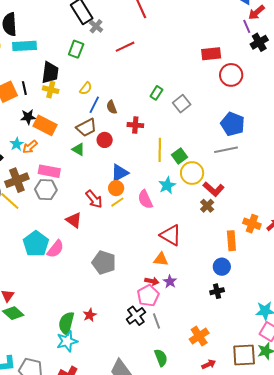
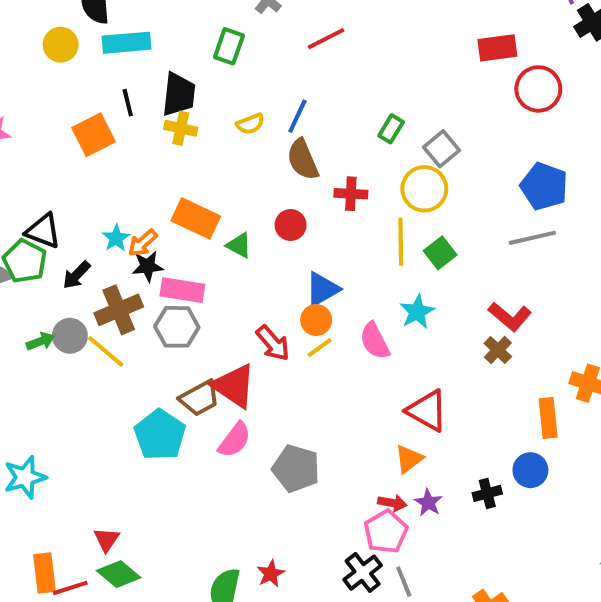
black line: (24, 88) -> (128, 103), moved
yellow semicircle: (86, 88) -> (250, 124), turned 32
blue line: (94, 105) -> (297, 116), moved
brown semicircle: (112, 107) -> (303, 159), size x1.5
black star: (28, 117) -> (148, 266), moved
orange rectangle: (45, 125) -> (196, 218), moved
brown trapezoid: (86, 128) -> (199, 398), moved
yellow circle: (192, 173) -> (424, 189), moved
red triangle: (74, 220) -> (234, 386), size x1.4
pink semicircle: (55, 249) -> (235, 440), moved
orange triangle: (161, 259) -> (409, 459), turned -42
black cross: (217, 291) -> (487, 493), moved

